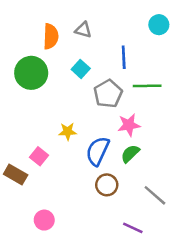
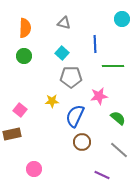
orange semicircle: (51, 36) -> (25, 28), moved
green circle: (31, 73) -> (24, 56), size x0.6
gray pentagon: (108, 94) -> (71, 77), moved, turned 30
green semicircle: (130, 154) -> (118, 118), moved, turned 84
pink square: (39, 156) -> (20, 110), moved
brown rectangle: (16, 174) -> (12, 134), turned -42

